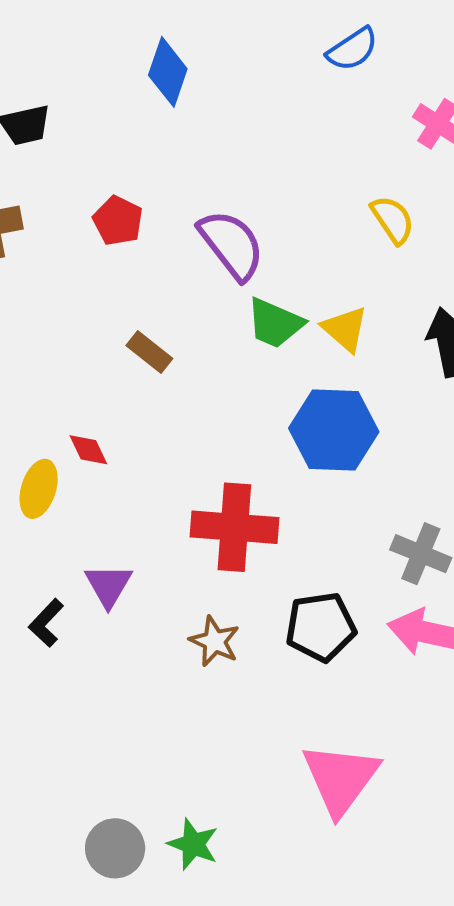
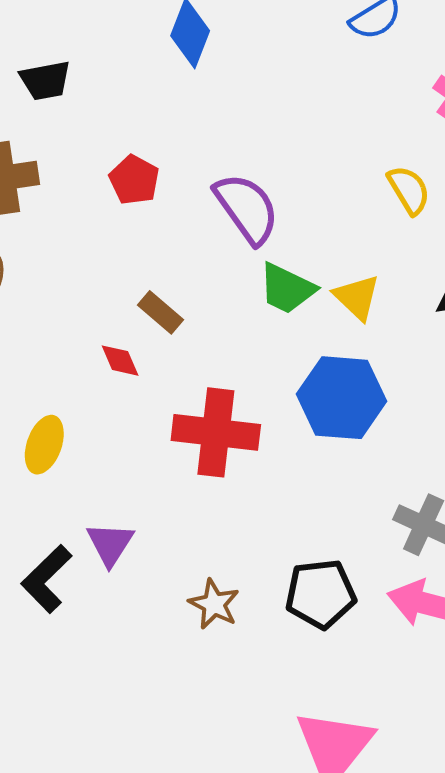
red diamond: (88, 450) -> (120, 361), moved
red cross: (234, 527) -> (216, 432), moved
black L-shape: (46, 623) -> (47, 579), size x1.4

